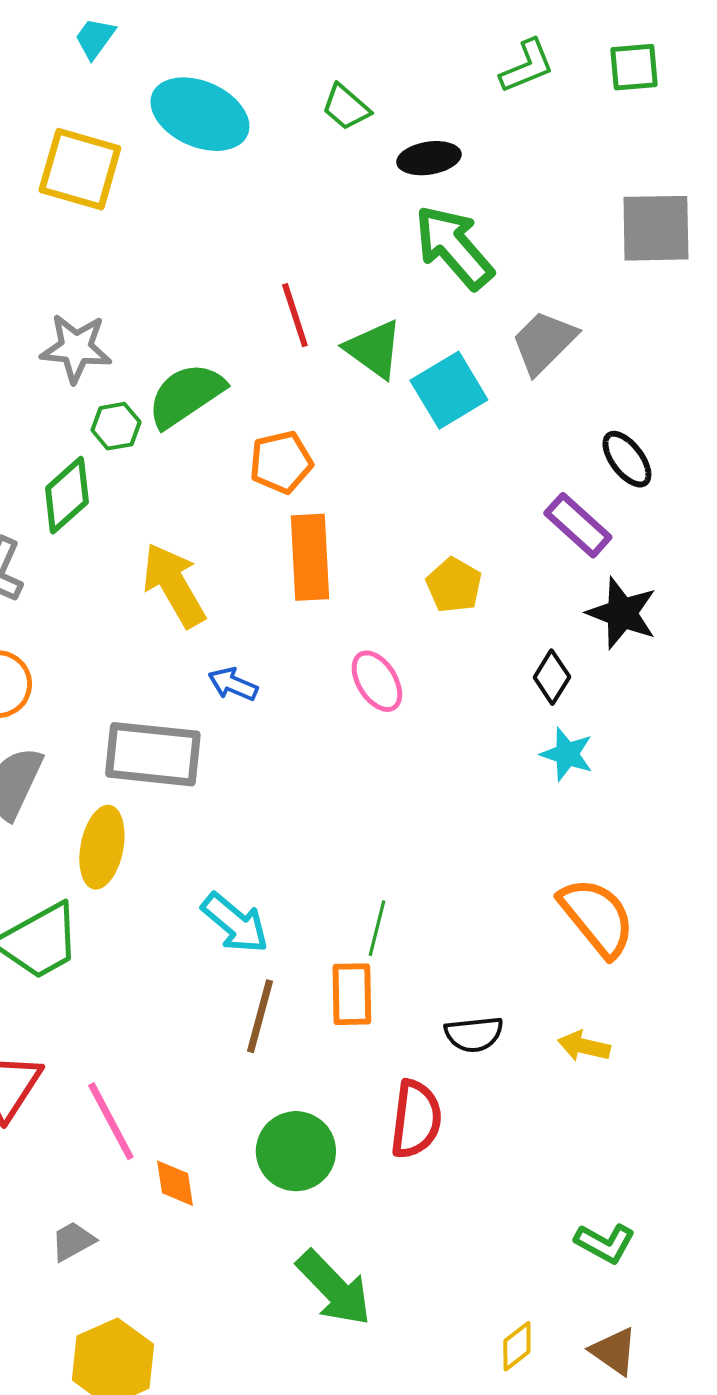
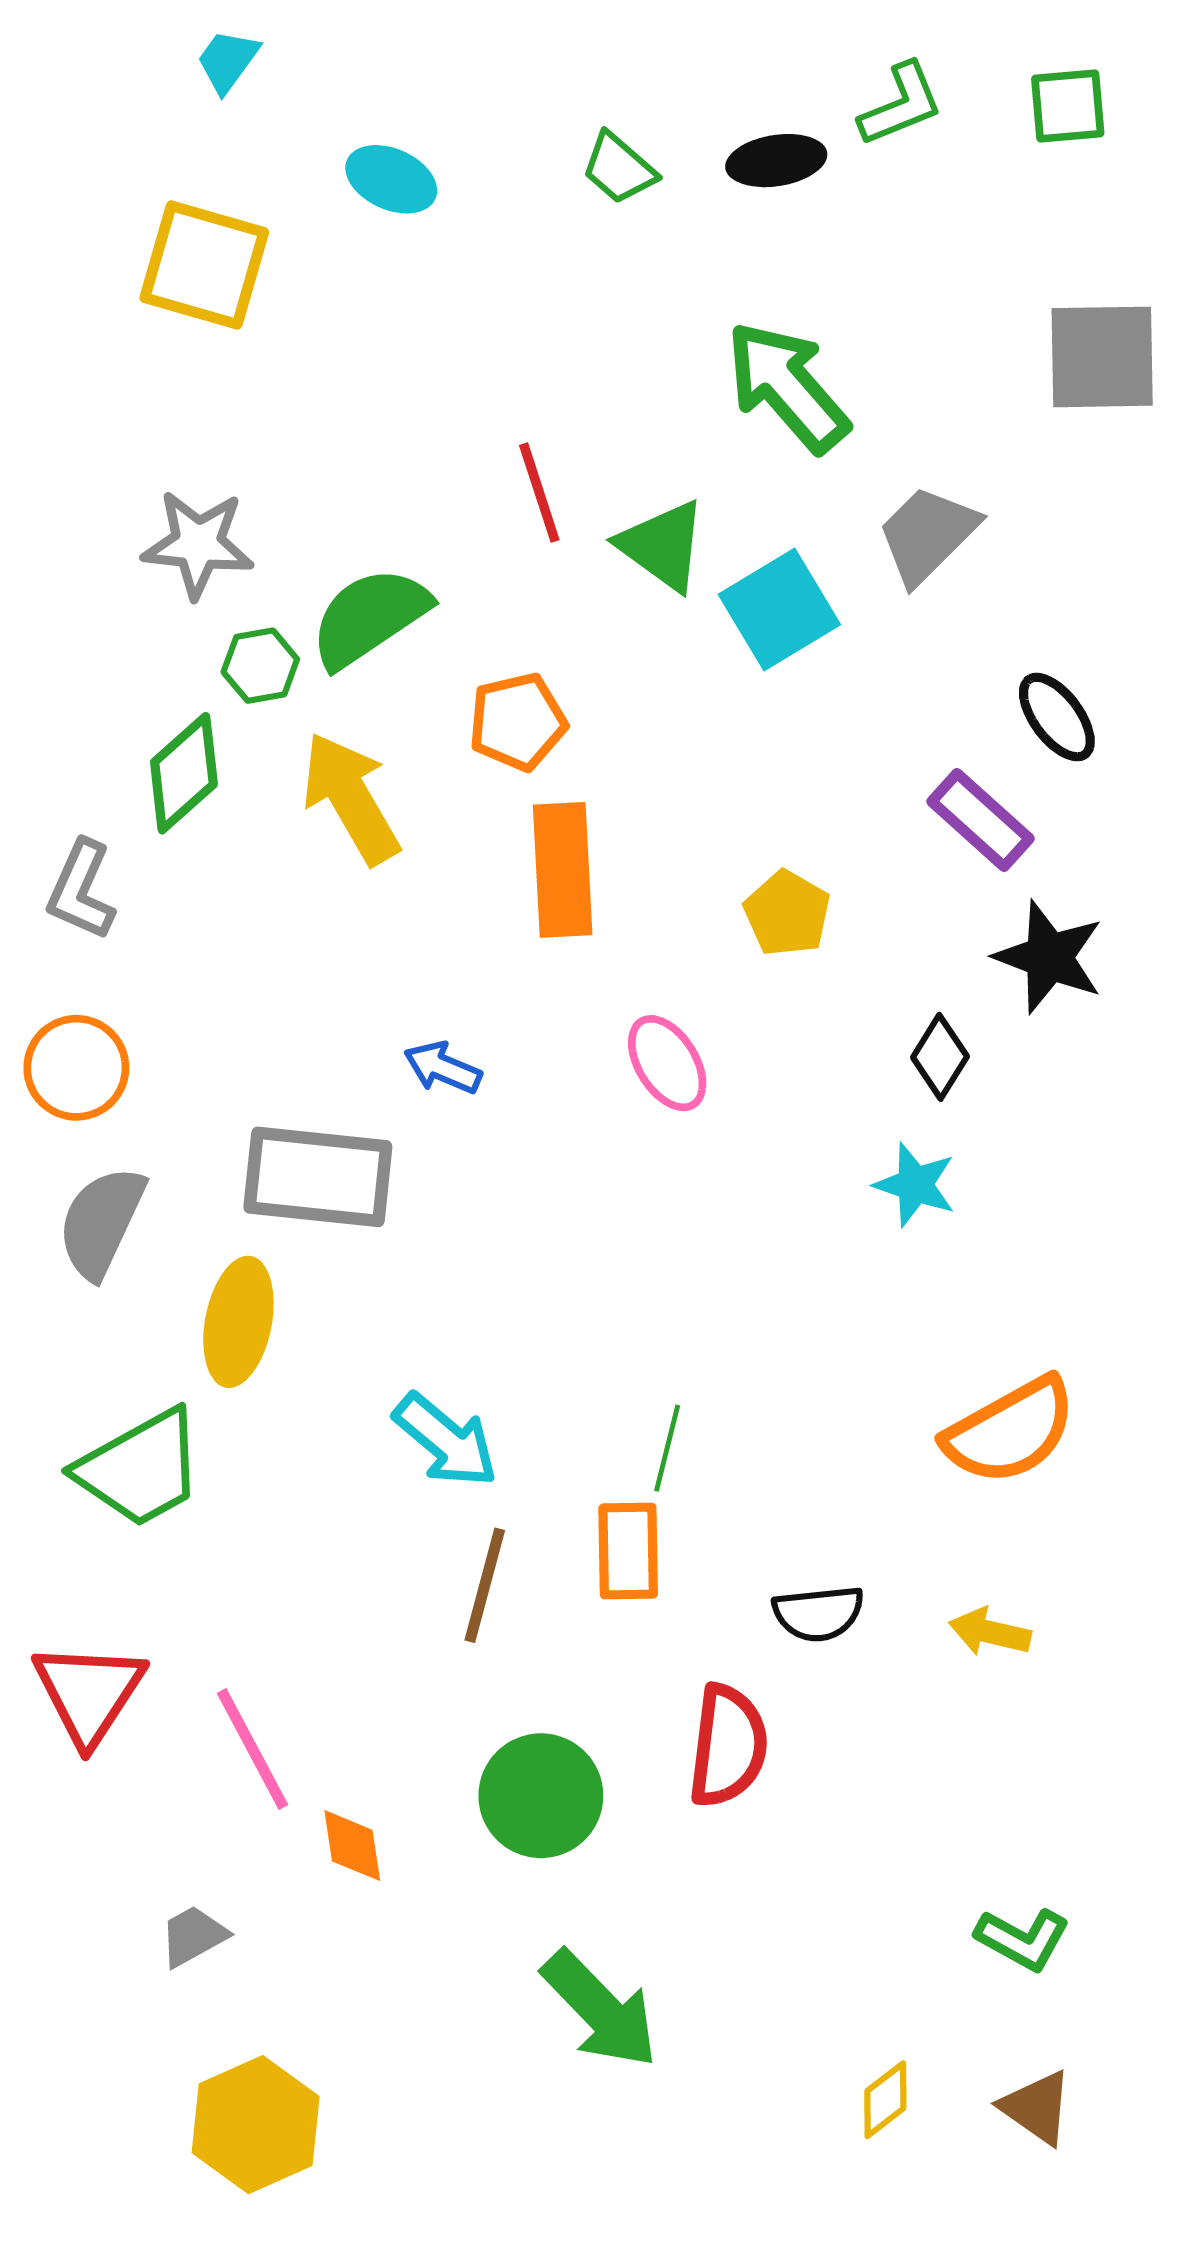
cyan ellipse: (200, 114) -> (391, 179), size x0.6
black ellipse: (429, 158) -> (776, 161), moved
yellow arrow: (174, 585) -> (351, 798), moved
cyan star: (567, 754) -> (915, 1185), moved
orange semicircle: (597, 917) -> (1010, 1431), turned 100

